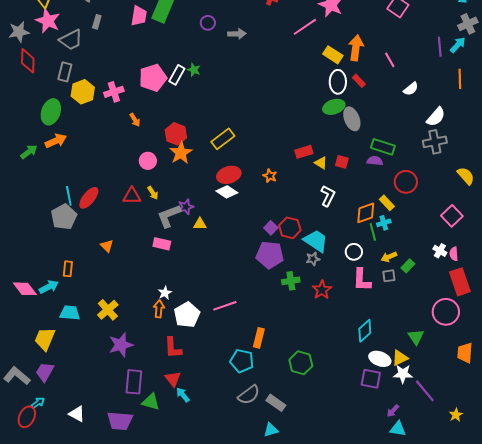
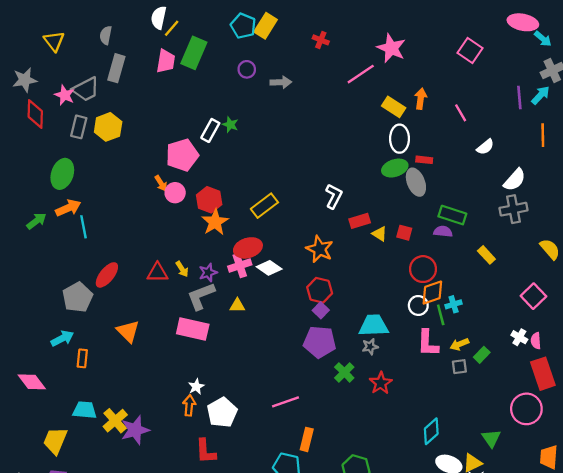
pink star: (48, 21) -> (65, 95), moved, size x0.7
gray rectangle: (97, 22) -> (116, 68), size x1.6
orange arrow: (356, 48) -> (421, 99), size x0.7
pink pentagon: (153, 78) -> (182, 155), moved
red rectangle: (359, 81) -> (424, 160), moved, turned -40
yellow hexagon: (83, 92) -> (108, 127), moved
pink cross: (114, 92) -> (240, 266), moved
pink circle: (148, 161) -> (175, 193), moved
red ellipse: (229, 175) -> (248, 248), moved
orange star: (270, 176) -> (320, 249), size x1.6
red circle: (406, 182) -> (423, 269), moved
cyan line: (69, 196) -> (83, 227), moved
white L-shape: (328, 196) -> (334, 196), moved
yellow rectangle: (387, 203) -> (486, 255), moved
purple star: (186, 207) -> (208, 273), moved
red hexagon: (290, 228) -> (320, 290), moved
cyan trapezoid: (316, 241) -> (374, 325), turned -36
pink rectangle: (162, 244) -> (193, 329), size x1.5
orange triangle: (107, 246) -> (128, 331), size x1.5
white circle: (354, 252) -> (418, 305), moved
pink L-shape: (362, 280) -> (428, 343), moved
green cross: (291, 281) -> (344, 372), turned -36
cyan arrow: (49, 287) -> (62, 338), moved
pink line: (225, 306) -> (286, 402), moved
yellow cross: (108, 310) -> (115, 421), moved
purple star: (121, 345) -> (135, 430), moved

